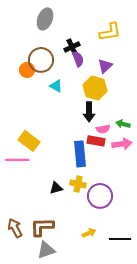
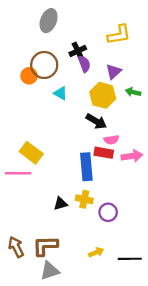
black arrow: (89, 112) -> (96, 121), turned -60
green arrow: (123, 124) -> (133, 92), moved
purple circle: (100, 196) -> (108, 212), size x0.7

